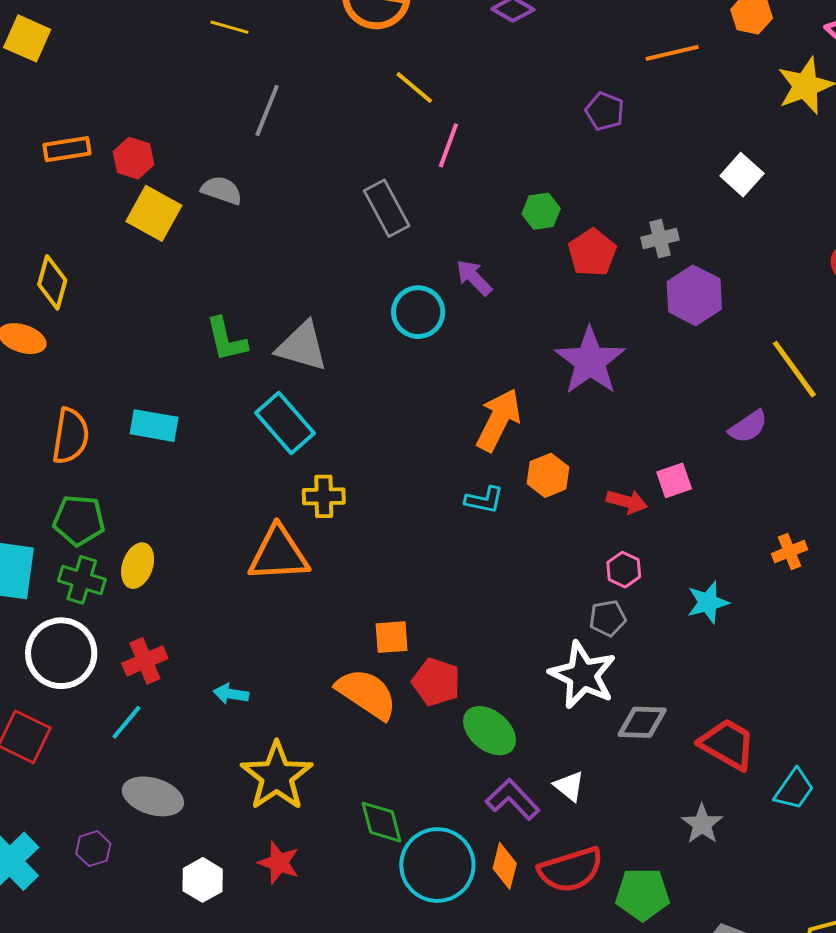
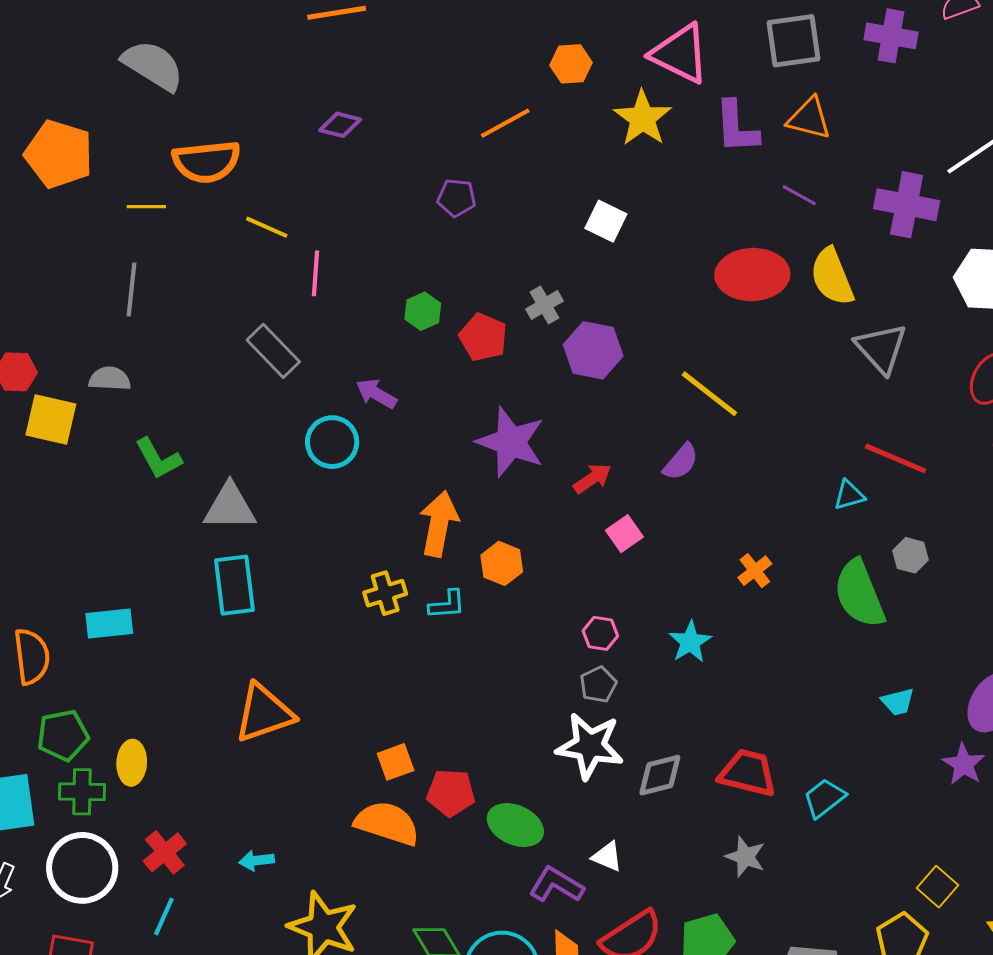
yellow line: (229, 27) -> (146, 207), moved
green L-shape: (226, 340) -> (158, 458), moved
cyan rectangle: (285, 423) -> (234, 585), turned 50
yellow cross: (324, 496) -> (385, 593), moved
red arrow: (627, 502) -> (592, 478), moved, turned -33
cyan trapezoid: (794, 789) -> (824, 798), turned -147

